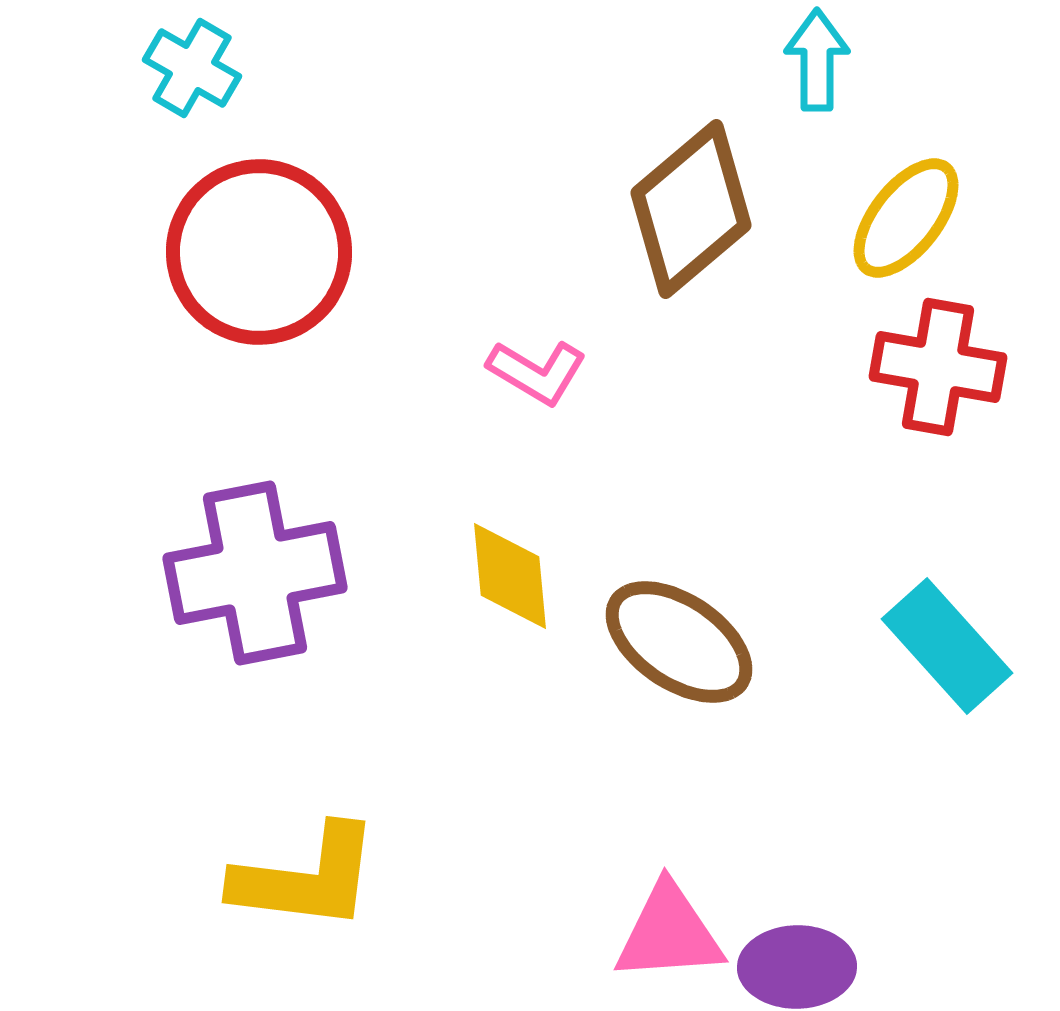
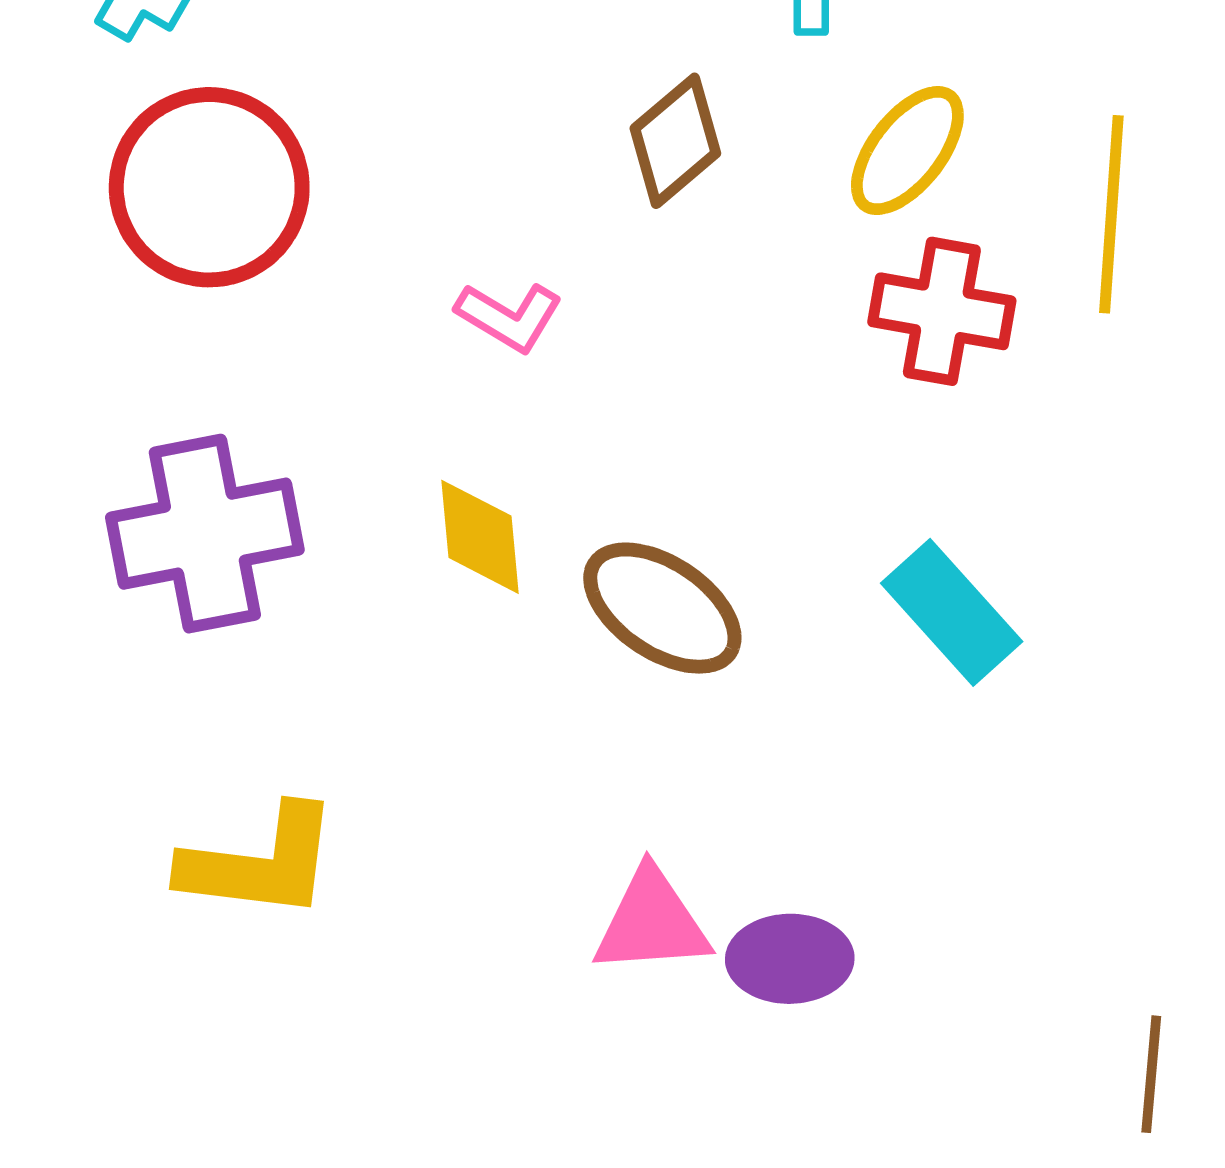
brown diamond: (691, 209) -> (675, 141), size x0.7

